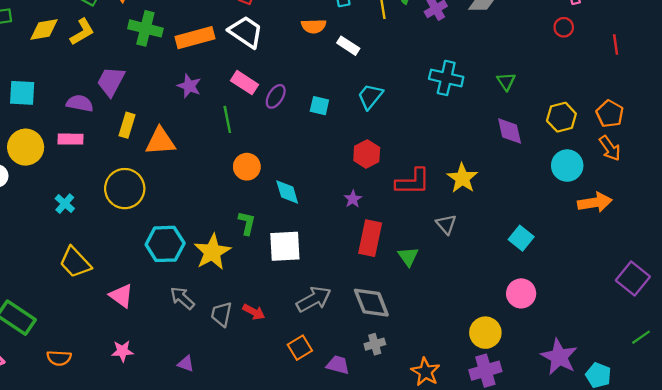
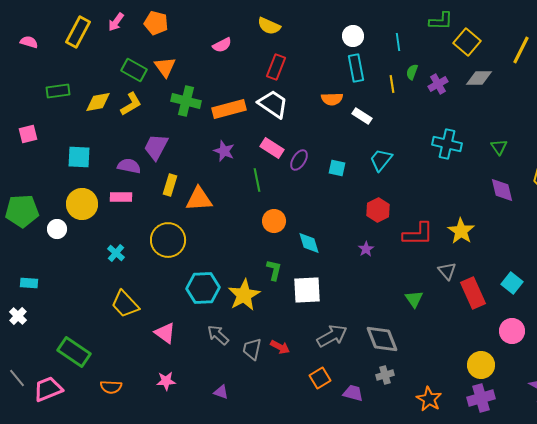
red rectangle: (370, 238) -> (473, 293), moved, turned -36

